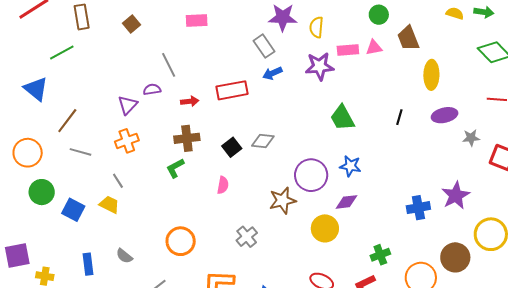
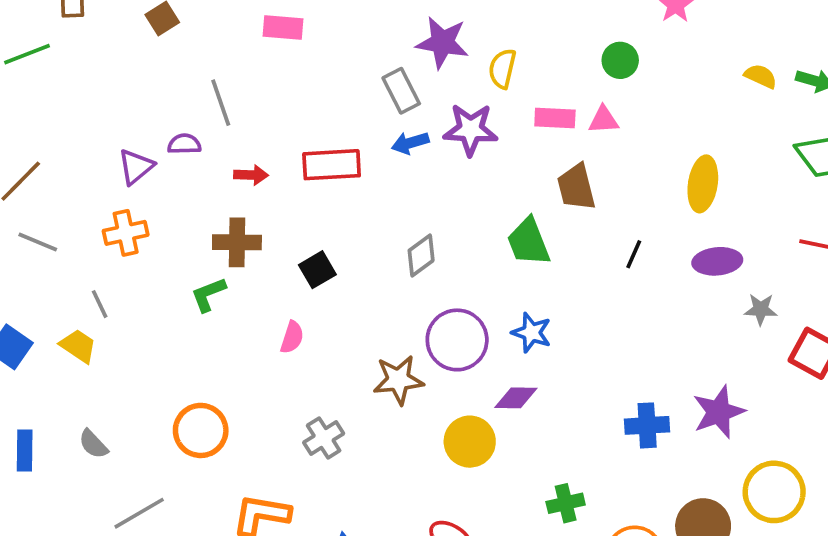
brown trapezoid: (408, 38) -> (576, 187), moved
purple star: (320, 66) -> (470, 130), moved
gray diamond: (263, 141) -> (421, 255), moved, turned -50

